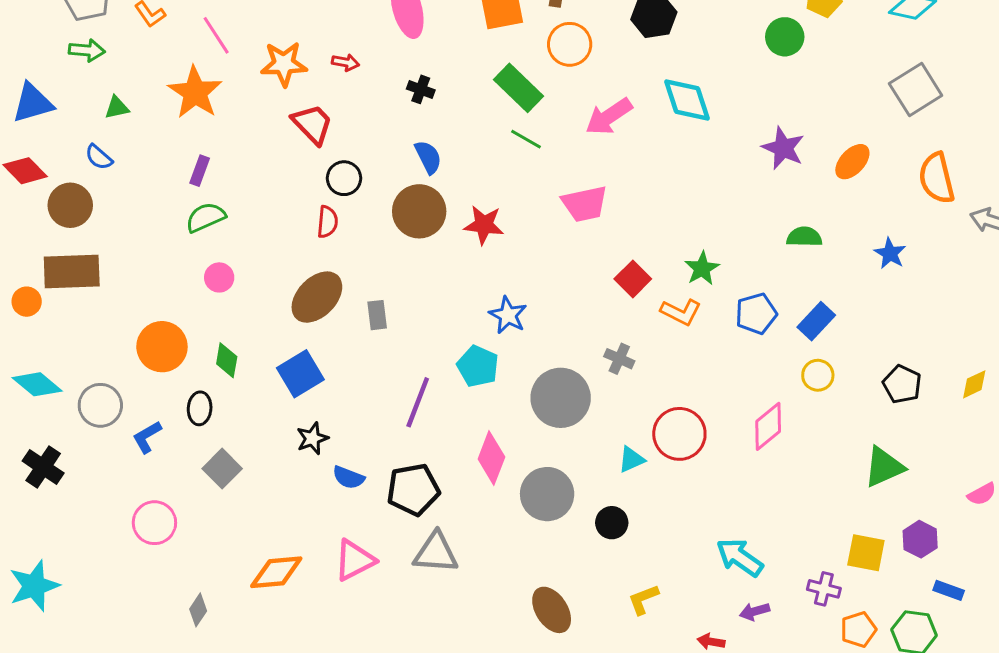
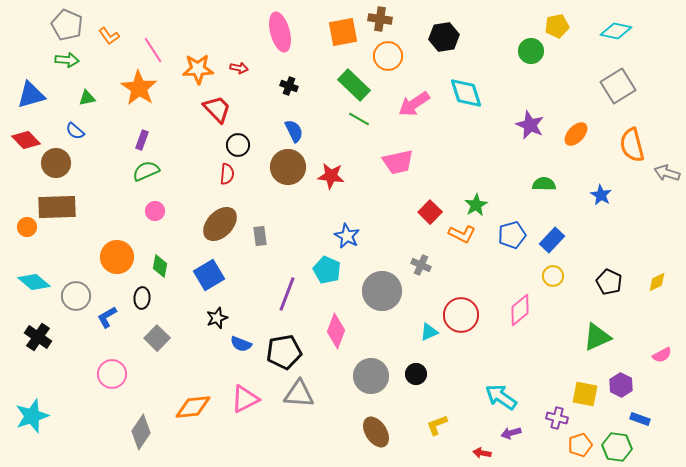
gray circle: (547, 494) -> (371, 376), moved
gray diamond: (198, 610) -> (141, 432), size x1.6

